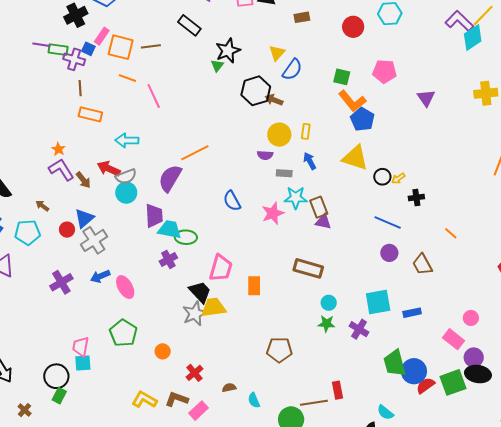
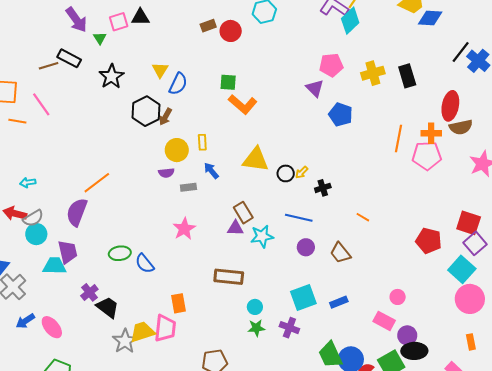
brown rectangle: (302, 17) -> (208, 26), moved
brown line: (151, 46) -> (49, 66), moved
green triangle: (217, 66) -> (100, 38), moved
pink pentagon: (385, 71) -> (331, 65), moved
pink line: (154, 96) -> (41, 104), moved
brown arrow: (274, 100) -> (165, 117), turned -72
blue pentagon: (362, 119) -> (341, 115), moved
cyan arrow: (127, 140) -> (28, 183), size x0.7
cyan star: (296, 198) -> (262, 236), moved
blue semicircle: (232, 201) -> (145, 264), moved
brown rectangle: (319, 207) -> (243, 213), moved
cyan trapezoid: (170, 229) -> (55, 266), moved
green ellipse: (186, 237) -> (120, 253), moved
pink trapezoid: (221, 268) -> (165, 328), moved
black trapezoid: (200, 292) -> (108, 307), moved

